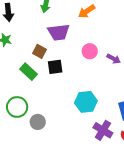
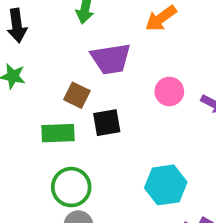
green rectangle: (29, 72) -> (58, 133), turned -42
green circle: (17, 107) -> (71, 187), moved

